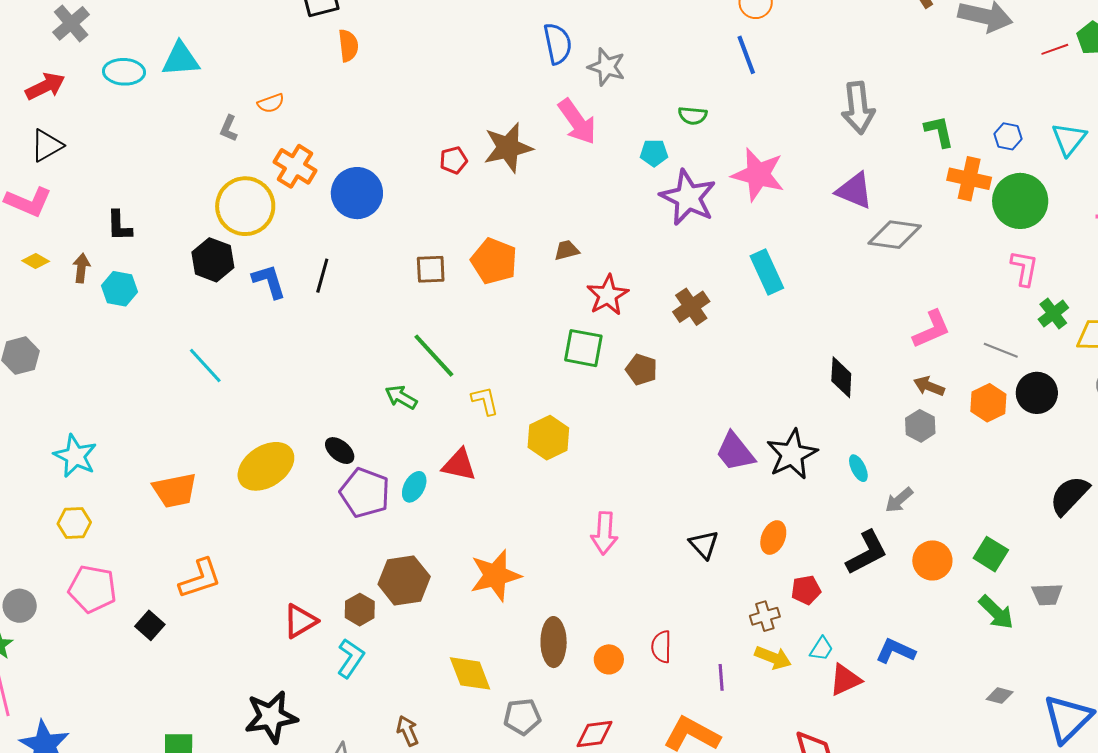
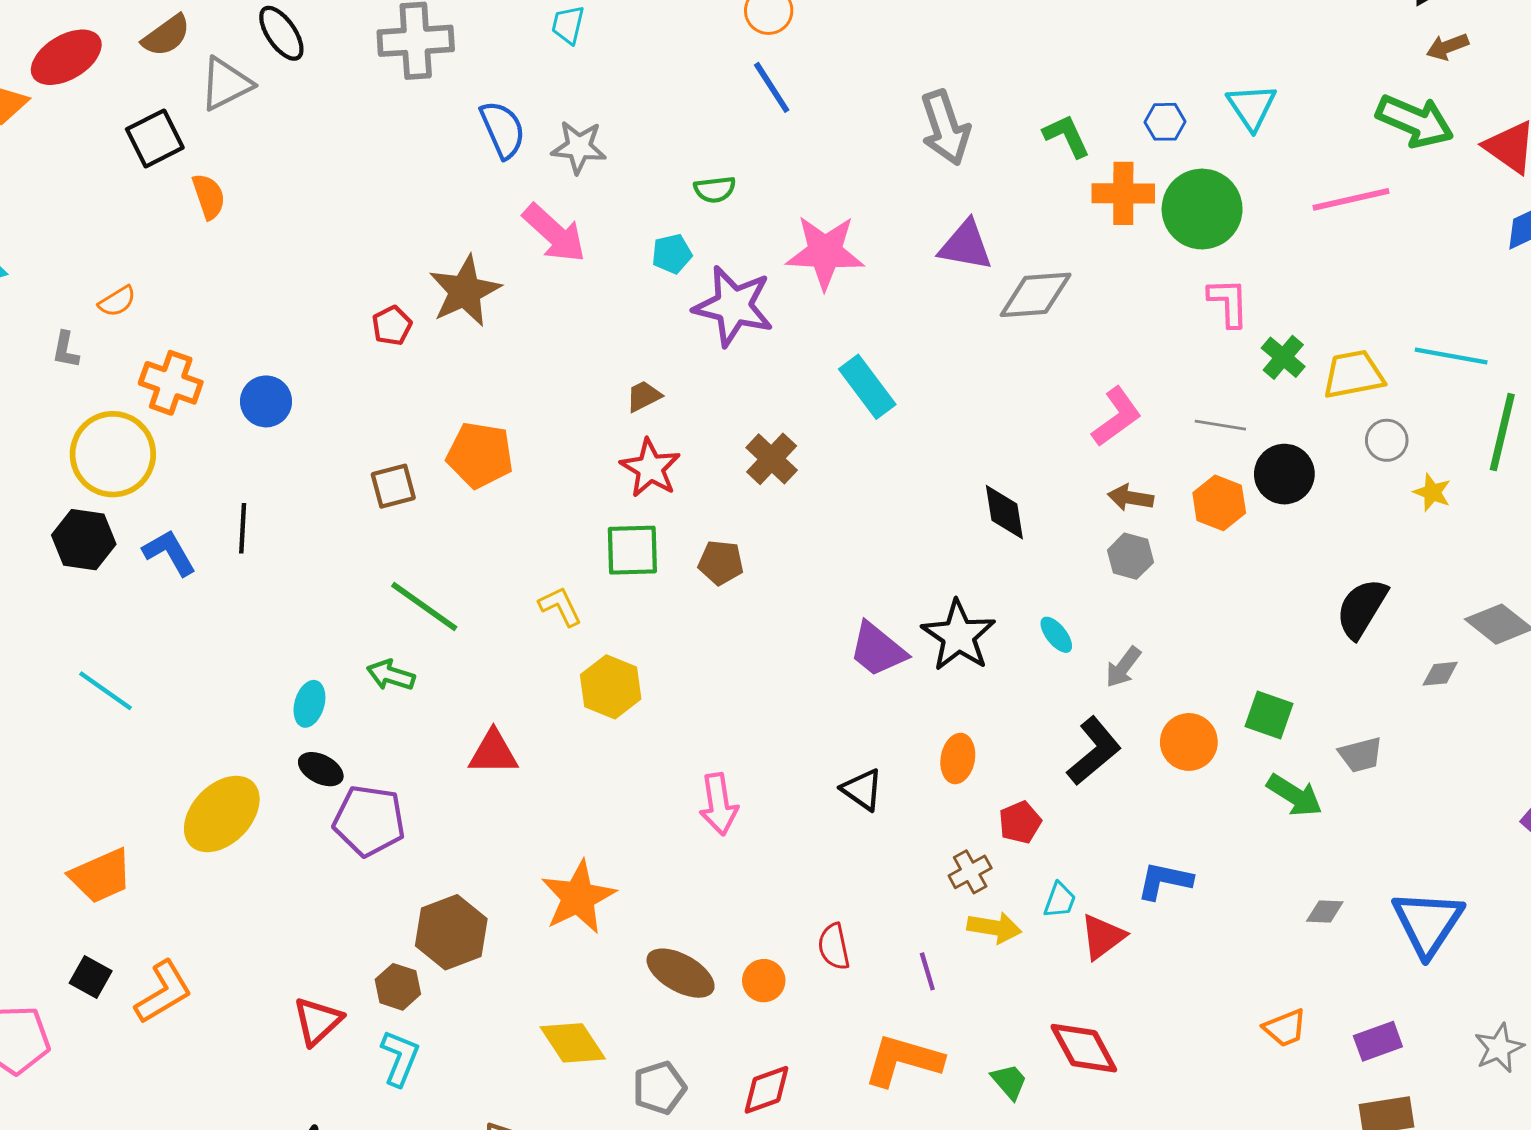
blue circle: (357, 193) -> (266, 401), size x0.7
brown trapezoid: (567, 250) -> (644, 396), moved
yellow L-shape: (485, 401) -> (560, 606), moved
cyan ellipse: (414, 487) -> (309, 704), moved
black square: (150, 625) -> (91, 977), moved
brown ellipse: (554, 642) -> (681, 973), turned -48

